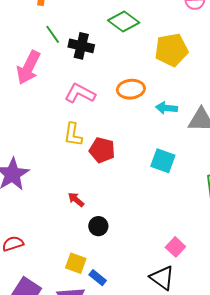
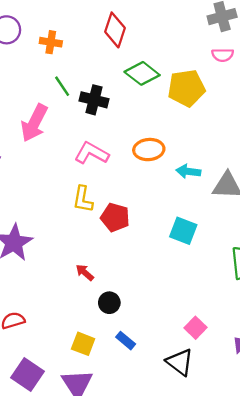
yellow pentagon: (171, 50) -> (187, 88), moved
blue rectangle: (98, 278) -> (126, 341), moved

